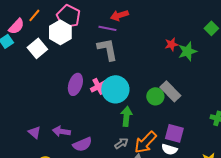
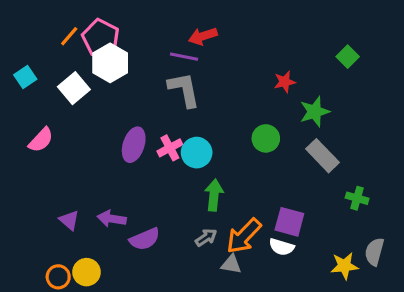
pink pentagon: (68, 16) -> (101, 38), moved
pink semicircle: (16, 26) -> (41, 140), moved
green star: (187, 51) -> (315, 112), moved
cyan circle: (115, 89) -> (197, 153), size x0.7
gray rectangle: (170, 91) -> (322, 156), moved
green circle: (155, 96) -> (266, 138), moved

